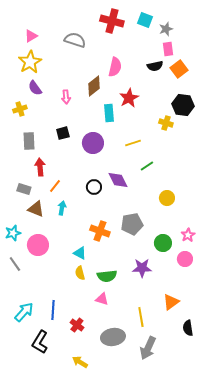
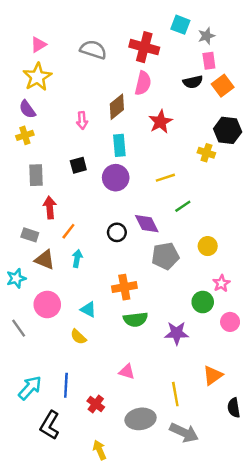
red cross: (112, 21) -> (144, 47), moved
purple semicircle: (35, 88) -> (27, 109), moved
cyan rectangle: (109, 113) -> (119, 145), moved
gray pentagon: (132, 224) -> (165, 256), moved
orange cross: (100, 231) -> (124, 287), turned -30
cyan star: (13, 233) -> (16, 278), moved
pink star: (188, 235) -> (221, 283), moved
cyan triangle: (80, 253) -> (88, 309), moved
yellow semicircle: (80, 273) -> (78, 337), moved, turned -32
green semicircle: (107, 276) -> (136, 319), moved
gray arrow: (148, 348) -> (184, 433), turned -90
yellow arrow: (80, 362) -> (99, 450), turned 35

